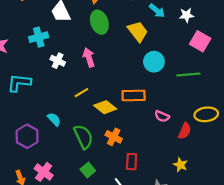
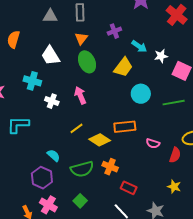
white star: (186, 15) -> (161, 56), moved
yellow trapezoid: (138, 31) -> (123, 67), turned 80
cyan cross: (39, 37) -> (32, 81), turned 36
purple hexagon: (27, 136) -> (42, 178), moved
green semicircle: (83, 137) -> (82, 169), turned 105
red rectangle: (132, 162) -> (129, 188), turned -63
green square: (88, 170) -> (80, 201), moved

